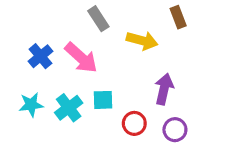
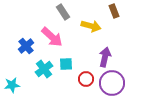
blue cross: (40, 56) -> (26, 46), moved
cyan star: (31, 105) -> (12, 85), moved
purple circle: (175, 130) -> (112, 83), size x1.6

